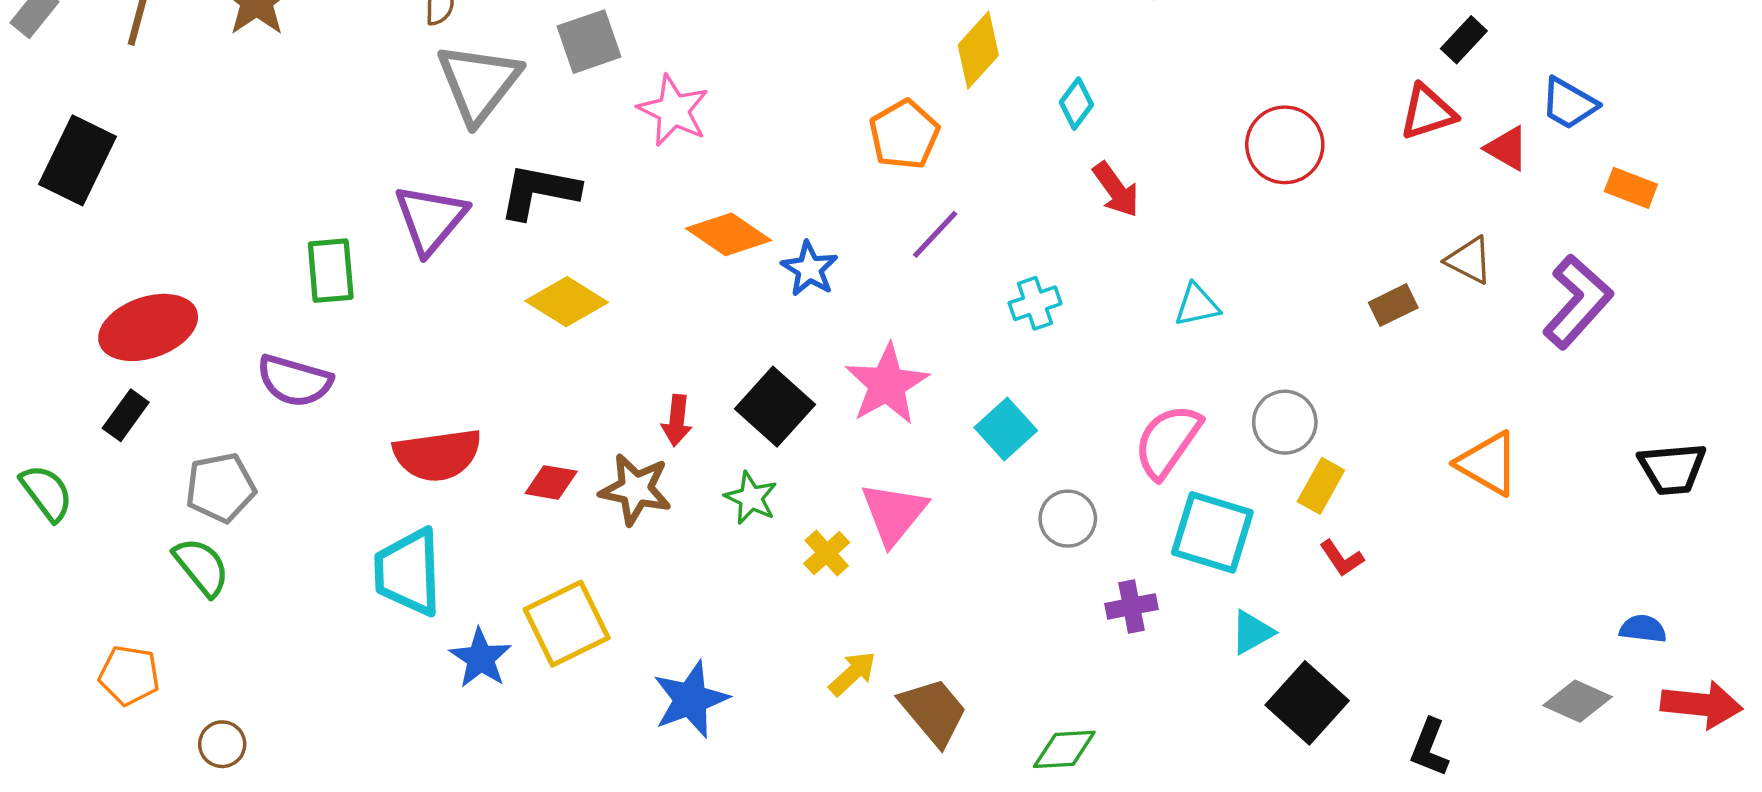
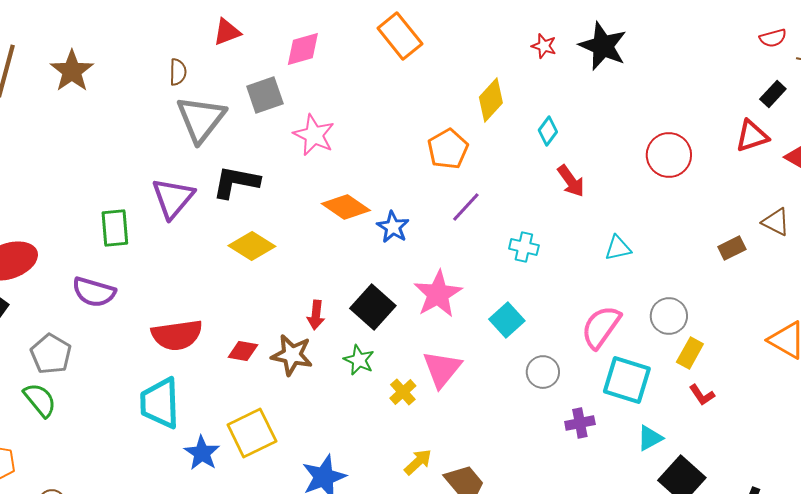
cyan cross: (1035, 303) -> (524, 247), turned 32
gray pentagon: (220, 488) -> (51, 354), turned -30

